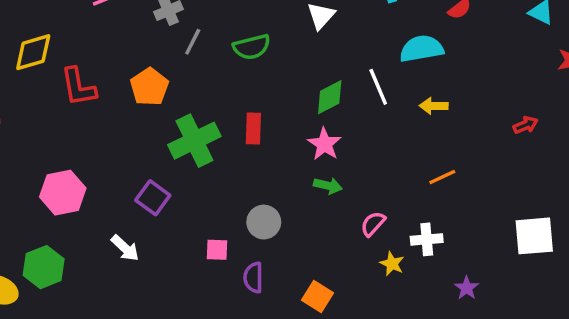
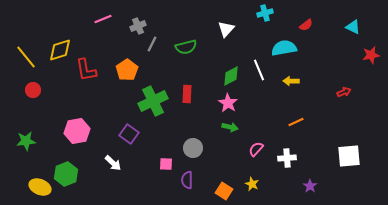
yellow star: (392, 264) -> (252, 184), moved

